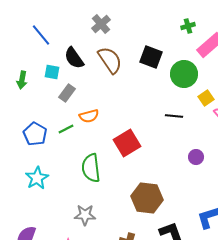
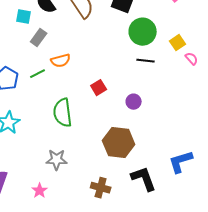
green circle: (184, 74) -> (143, 32), moved
red square: (127, 143) -> (99, 88), size x0.6
purple circle: (196, 157) -> (134, 102), moved

